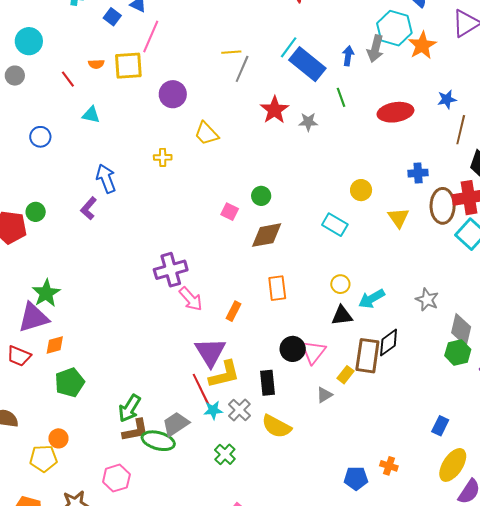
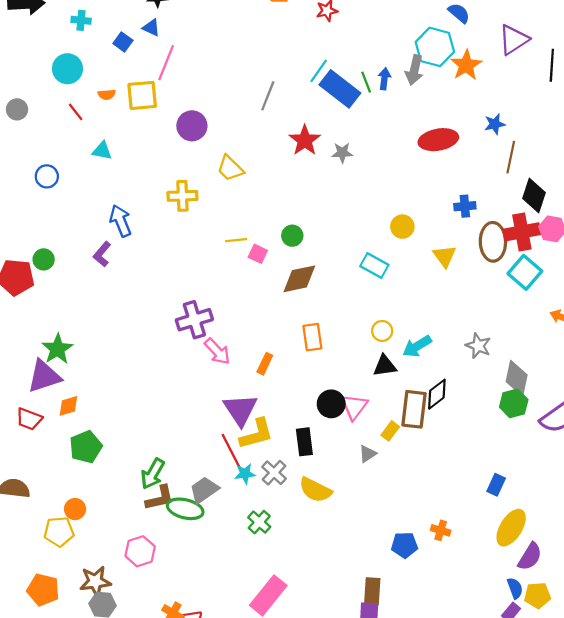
cyan circle: (29, 41) -> (67, 69), moved
yellow line: (231, 52) -> (236, 240), moved
green line: (341, 97) -> (366, 82), moved
yellow cross: (163, 157) -> (182, 196), size x1.5

